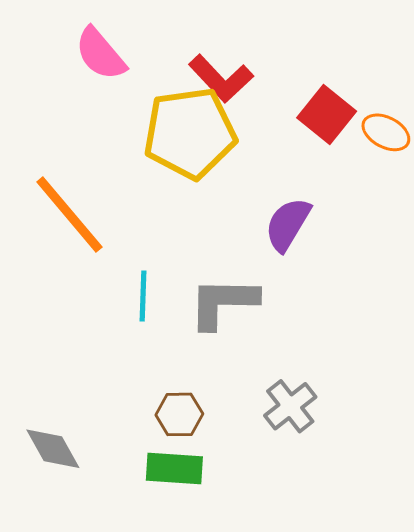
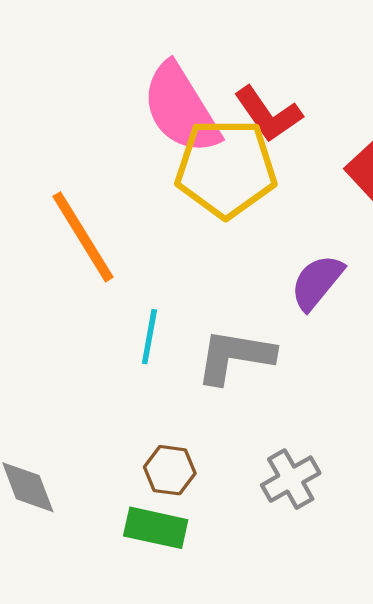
pink semicircle: (100, 54) -> (181, 109), moved, size x1.5

